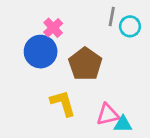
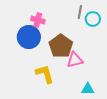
pink cross: (53, 28) -> (38, 20), turned -32
pink triangle: (108, 114) -> (75, 60), moved

